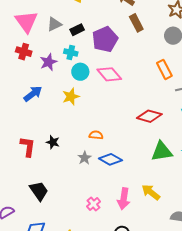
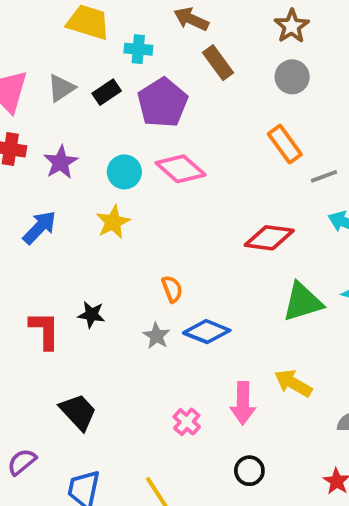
cyan cross: (71, 53) -> (138, 49), moved
orange semicircle: (96, 135) -> (172, 289), turned 72

